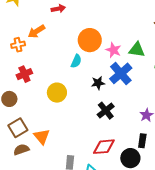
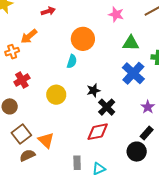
pink star: (113, 50) -> (116, 14), moved
blue cross: (121, 73) -> (133, 73), moved
black star: (98, 83) -> (93, 90), moved
black rectangle: (142, 141) -> (147, 133), turned 40
red diamond: (104, 147) -> (98, 132), moved

